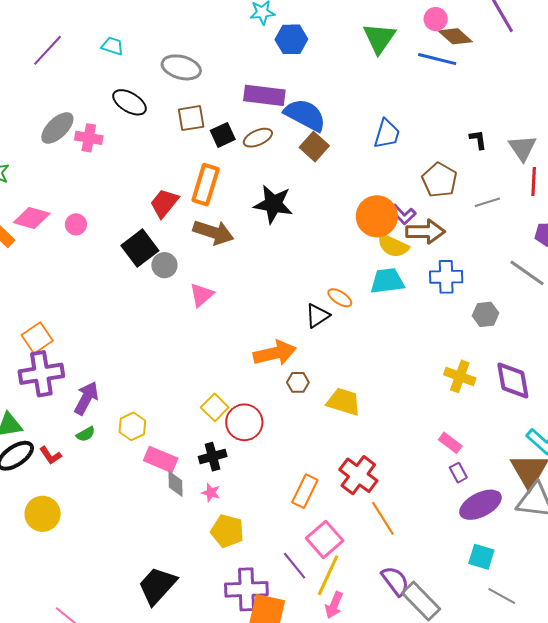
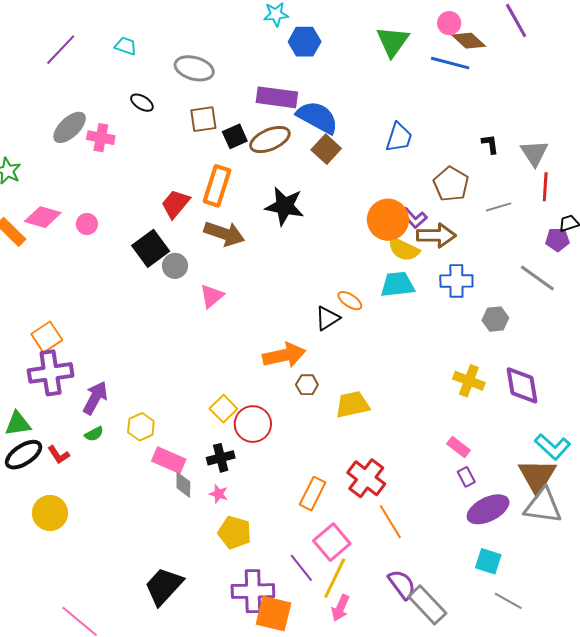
black ellipse: (129, 102) -> (142, 103), size x0.7
brown ellipse: (258, 138) -> (270, 140), size x1.4
yellow trapezoid: (344, 402) -> (352, 405), turned -30

